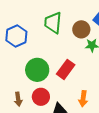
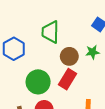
brown circle: (81, 29) -> (69, 56), moved

